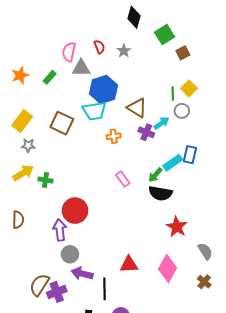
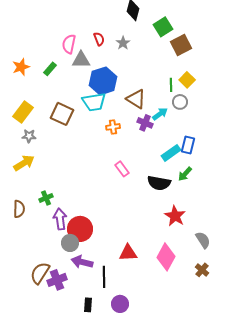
brown square: (183, 53) -> (181, 45), size x1.5
green arrow: (155, 175) -> (185, 174), moved
green cross: (46, 180) -> (46, 198), moved, turned -32
red circle: (75, 211) -> (80, 229), moved

